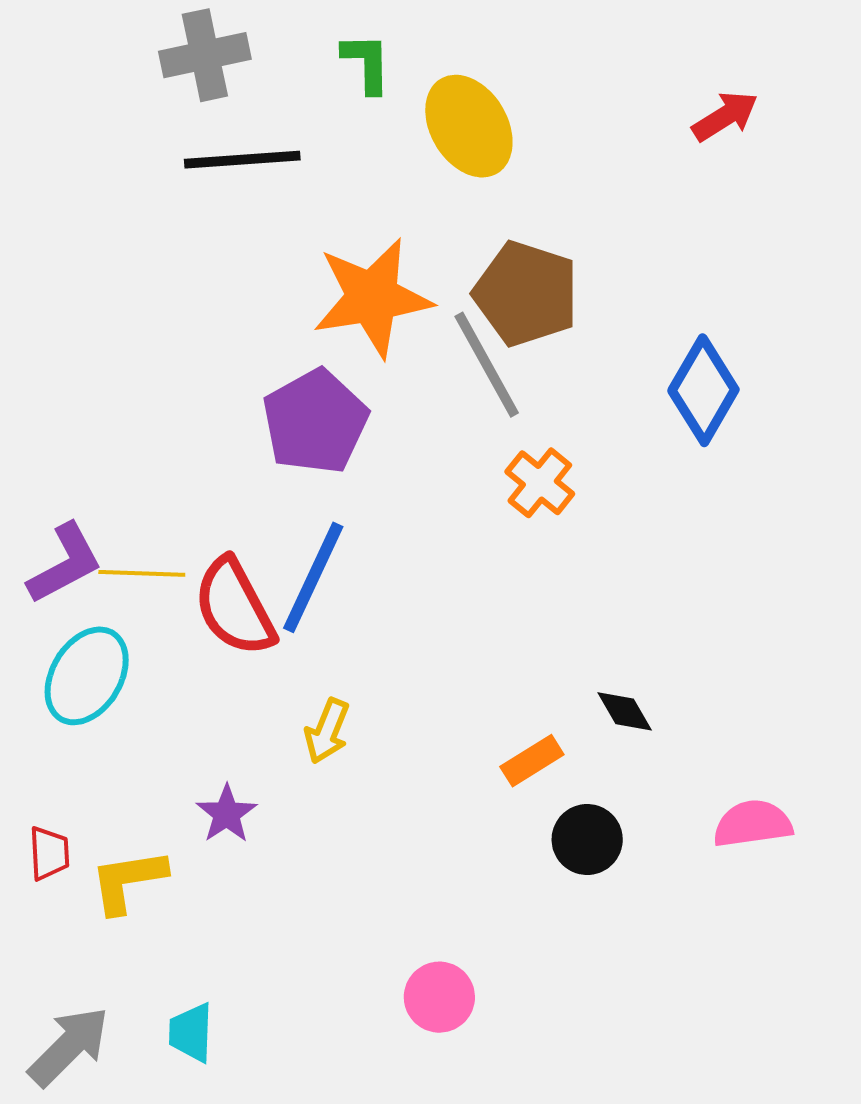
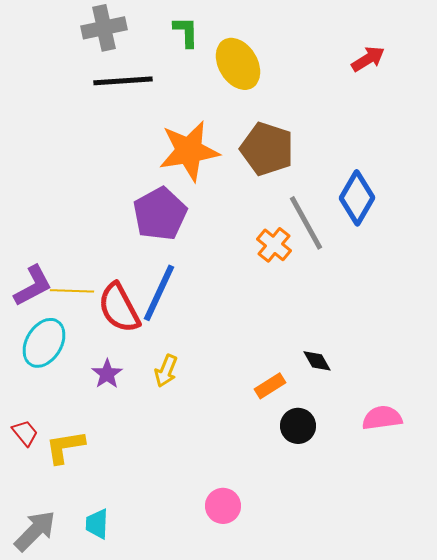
gray line: (487, 365) -> (306, 223), moved
purple star: (227, 814) -> (107, 374), moved
red trapezoid: (49, 853) -> (25, 433), turned -36

